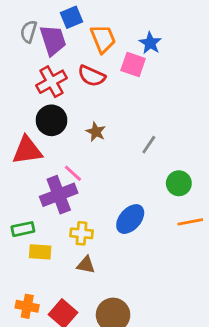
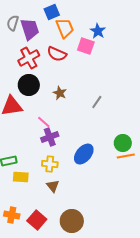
blue square: (72, 17) -> (52, 12), moved
green circle: (179, 183) -> (123, 143), moved
purple cross: (59, 195) -> (50, 137), moved, size x0.7
brown triangle: (86, 265) -> (53, 186), turned 40

